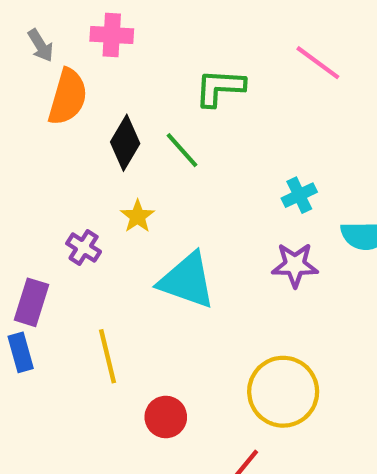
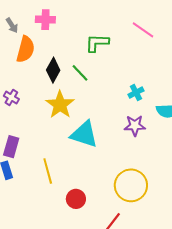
yellow star: (138, 216) -> (60, 105), size x1.8
purple cross: (84, 248) -> (11, 98), moved

